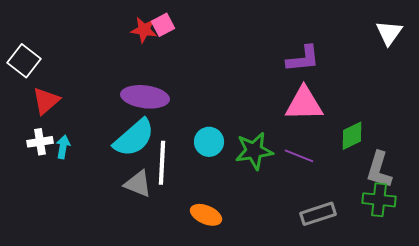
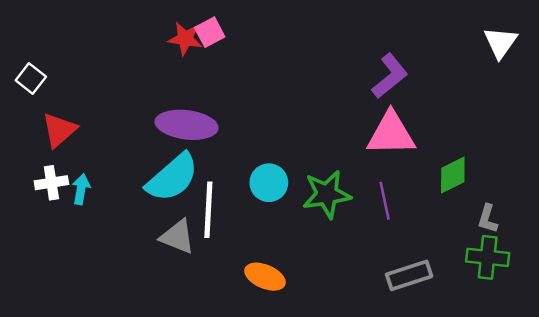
purple L-shape: (303, 59) -> (390, 76), turned -33
white square: (24, 61) -> (31, 78), size x0.7
purple line: (299, 156) -> (385, 201), turned 56
gray L-shape: (379, 170) -> (488, 219), size x0.6

